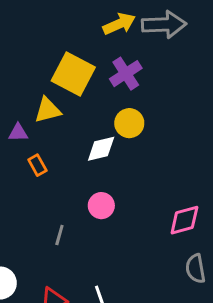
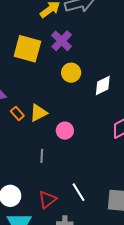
yellow triangle: (48, 110) -> (38, 113), moved
white diamond: (101, 149) -> (103, 85), moved

